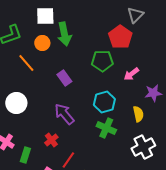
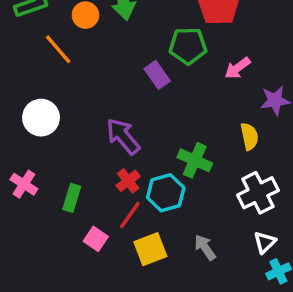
purple rectangle: (64, 78) -> (157, 75), moved
cyan hexagon: (104, 102) -> (166, 193), moved
red cross: (51, 140) -> (128, 181), moved
green rectangle: (25, 155) -> (72, 198), moved

